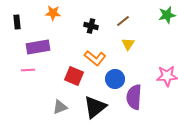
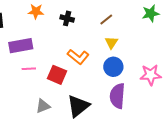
black cross: (91, 26) -> (67, 18), moved
pink line: (28, 70) -> (29, 69), moved
blue circle: (115, 79) -> (113, 67), moved

